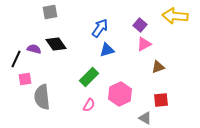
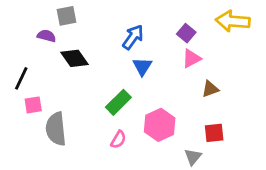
purple semicircle: (34, 49) -> (47, 36), moved
blue triangle: (107, 50) -> (142, 66), turned -42
gray triangle: (145, 118) -> (193, 157), turned 40

